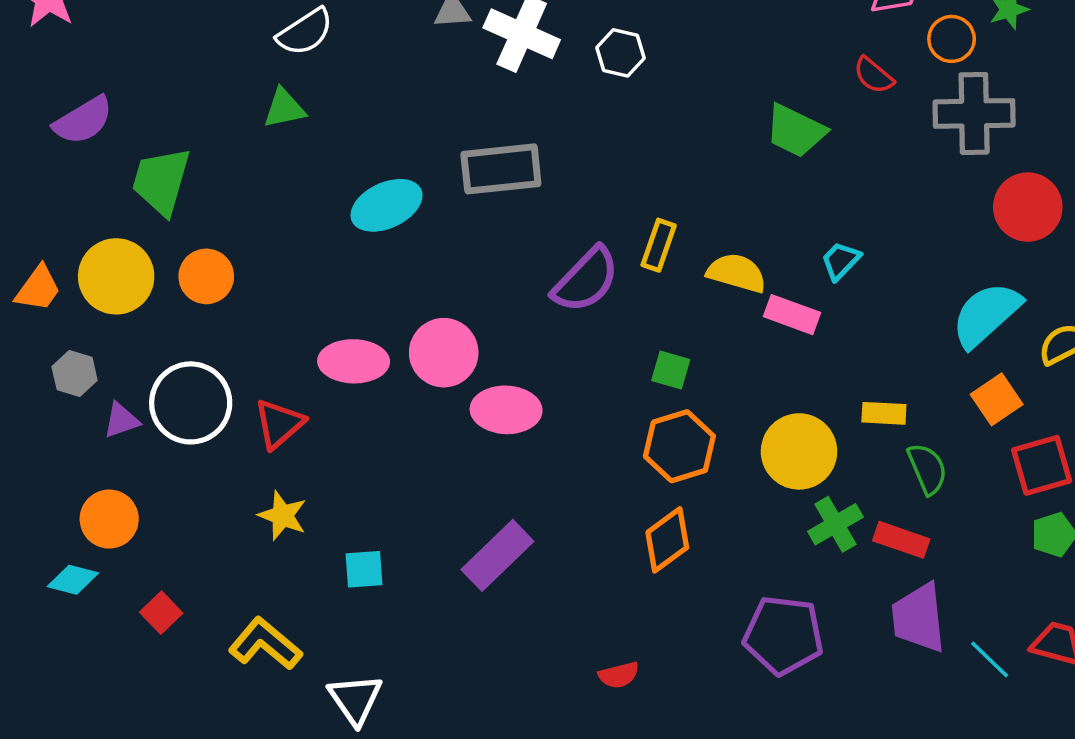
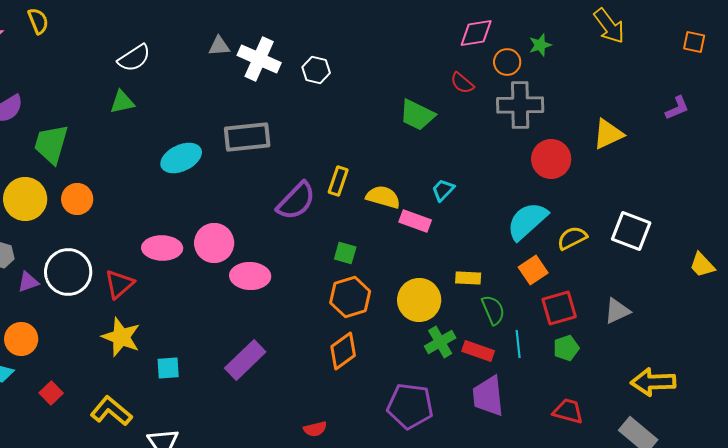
yellow star: (283, 516) -> (121, 337), size x1.4
cyan line: (990, 659) -> (518, 344), moved, turned 40

